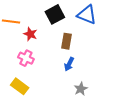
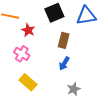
blue triangle: (87, 15) -> (86, 16), turned -35
yellow rectangle: (20, 86) -> (28, 82), moved

